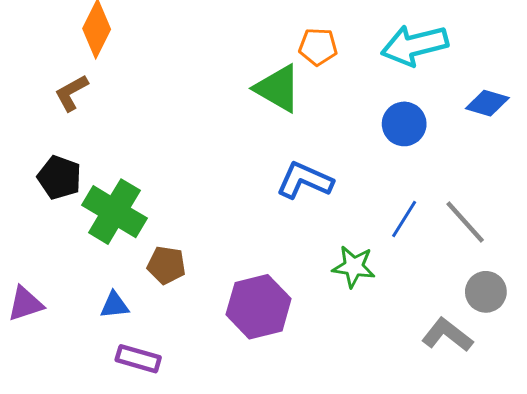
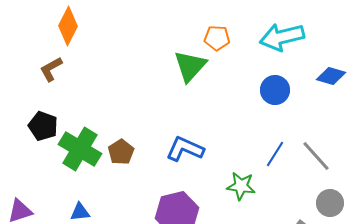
green triangle: (278, 88) -> (190, 66), turned 42
blue L-shape: (305, 180) -> (185, 149), moved
brown pentagon: (166, 265) -> (121, 152), moved, turned 30

